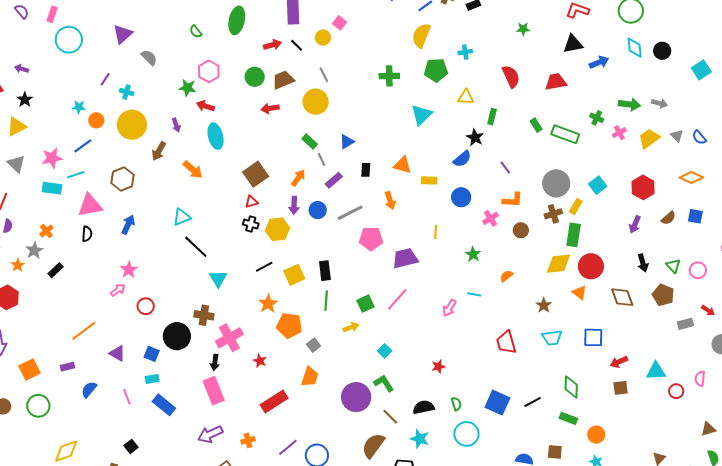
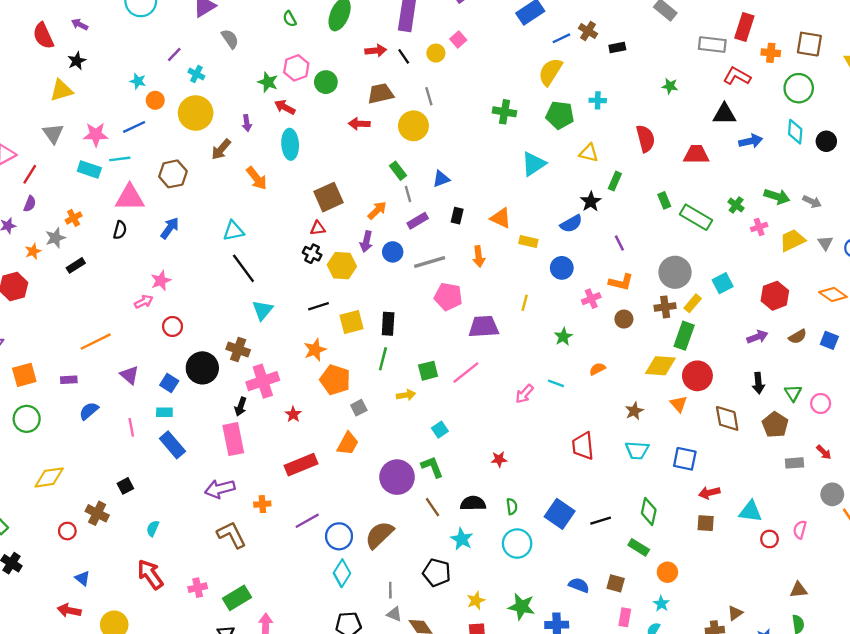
green circle: (255, 77) -> (326, 82), moved
purple arrow: (635, 225) -> (757, 337), turned -144
brown semicircle: (373, 446) -> (379, 535), moved

